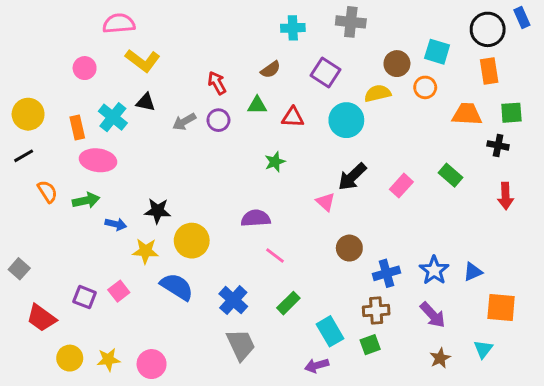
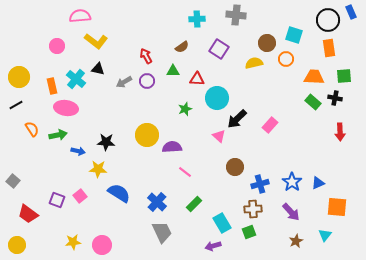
cyan circle: (346, 120) -> (217, 98), moved
green rectangle: (450, 175) -> (313, 102), moved
yellow circle: (192, 241) -> (147, 135), moved
yellow circle: (70, 358) -> (17, 245), moved

